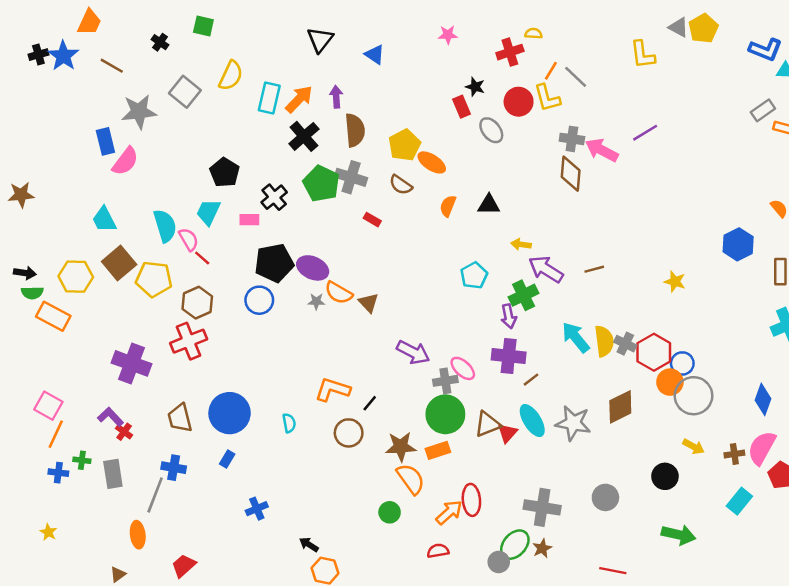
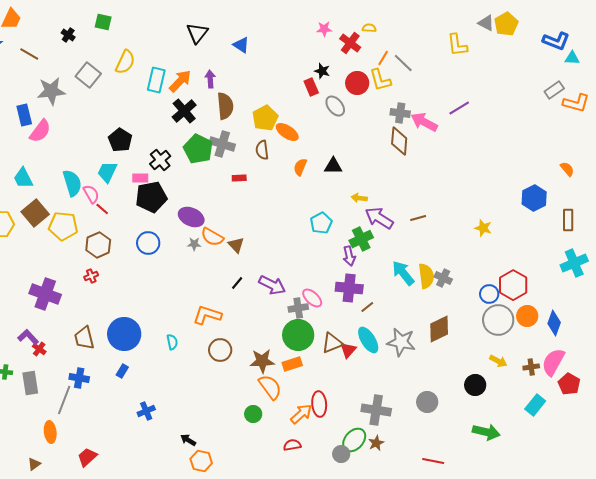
pink star: (448, 35) -> (324, 29), moved
red cross: (510, 52) -> (350, 43), turned -35
brown semicircle: (401, 185) -> (262, 150), turned 48
red rectangle: (372, 220) -> (239, 178), turned -32
black pentagon: (274, 263) -> (151, 197), moved
red cross: (189, 341) -> (91, 276), size x0.5
red hexagon: (654, 352) -> (513, 285), moved
orange circle: (670, 382) -> (527, 316), moved
black line: (370, 403) -> (237, 283), moved

